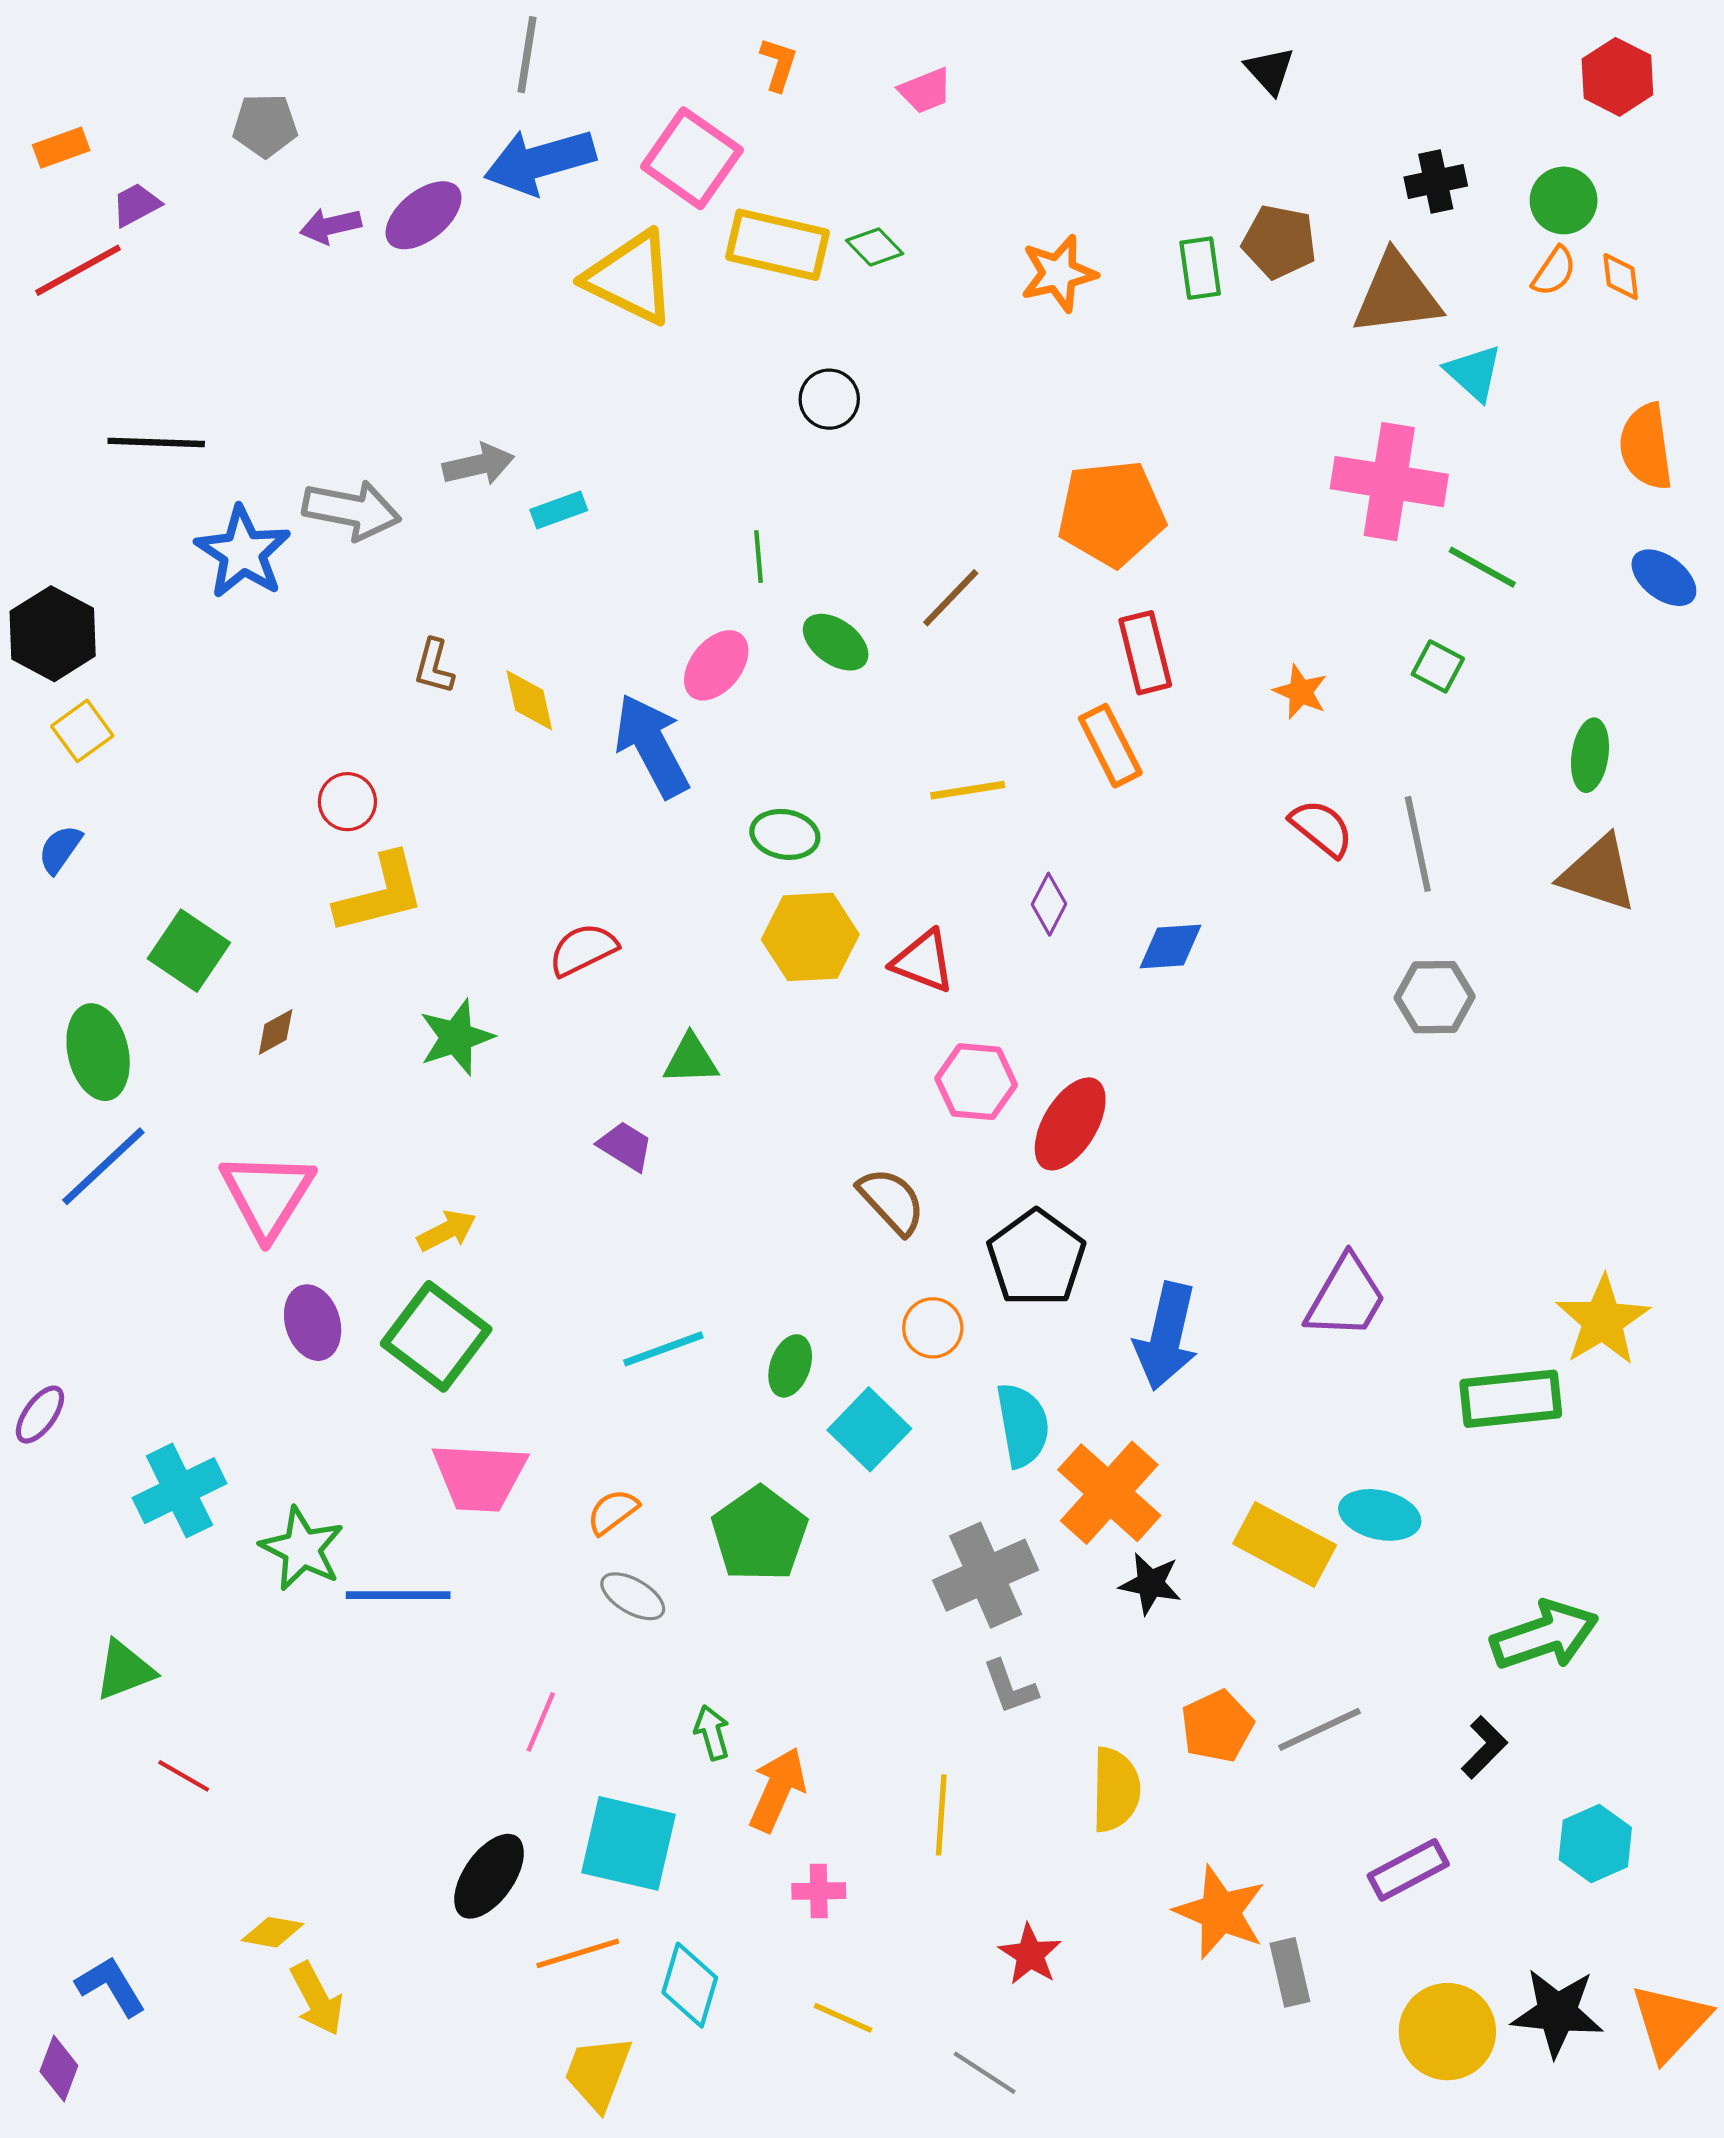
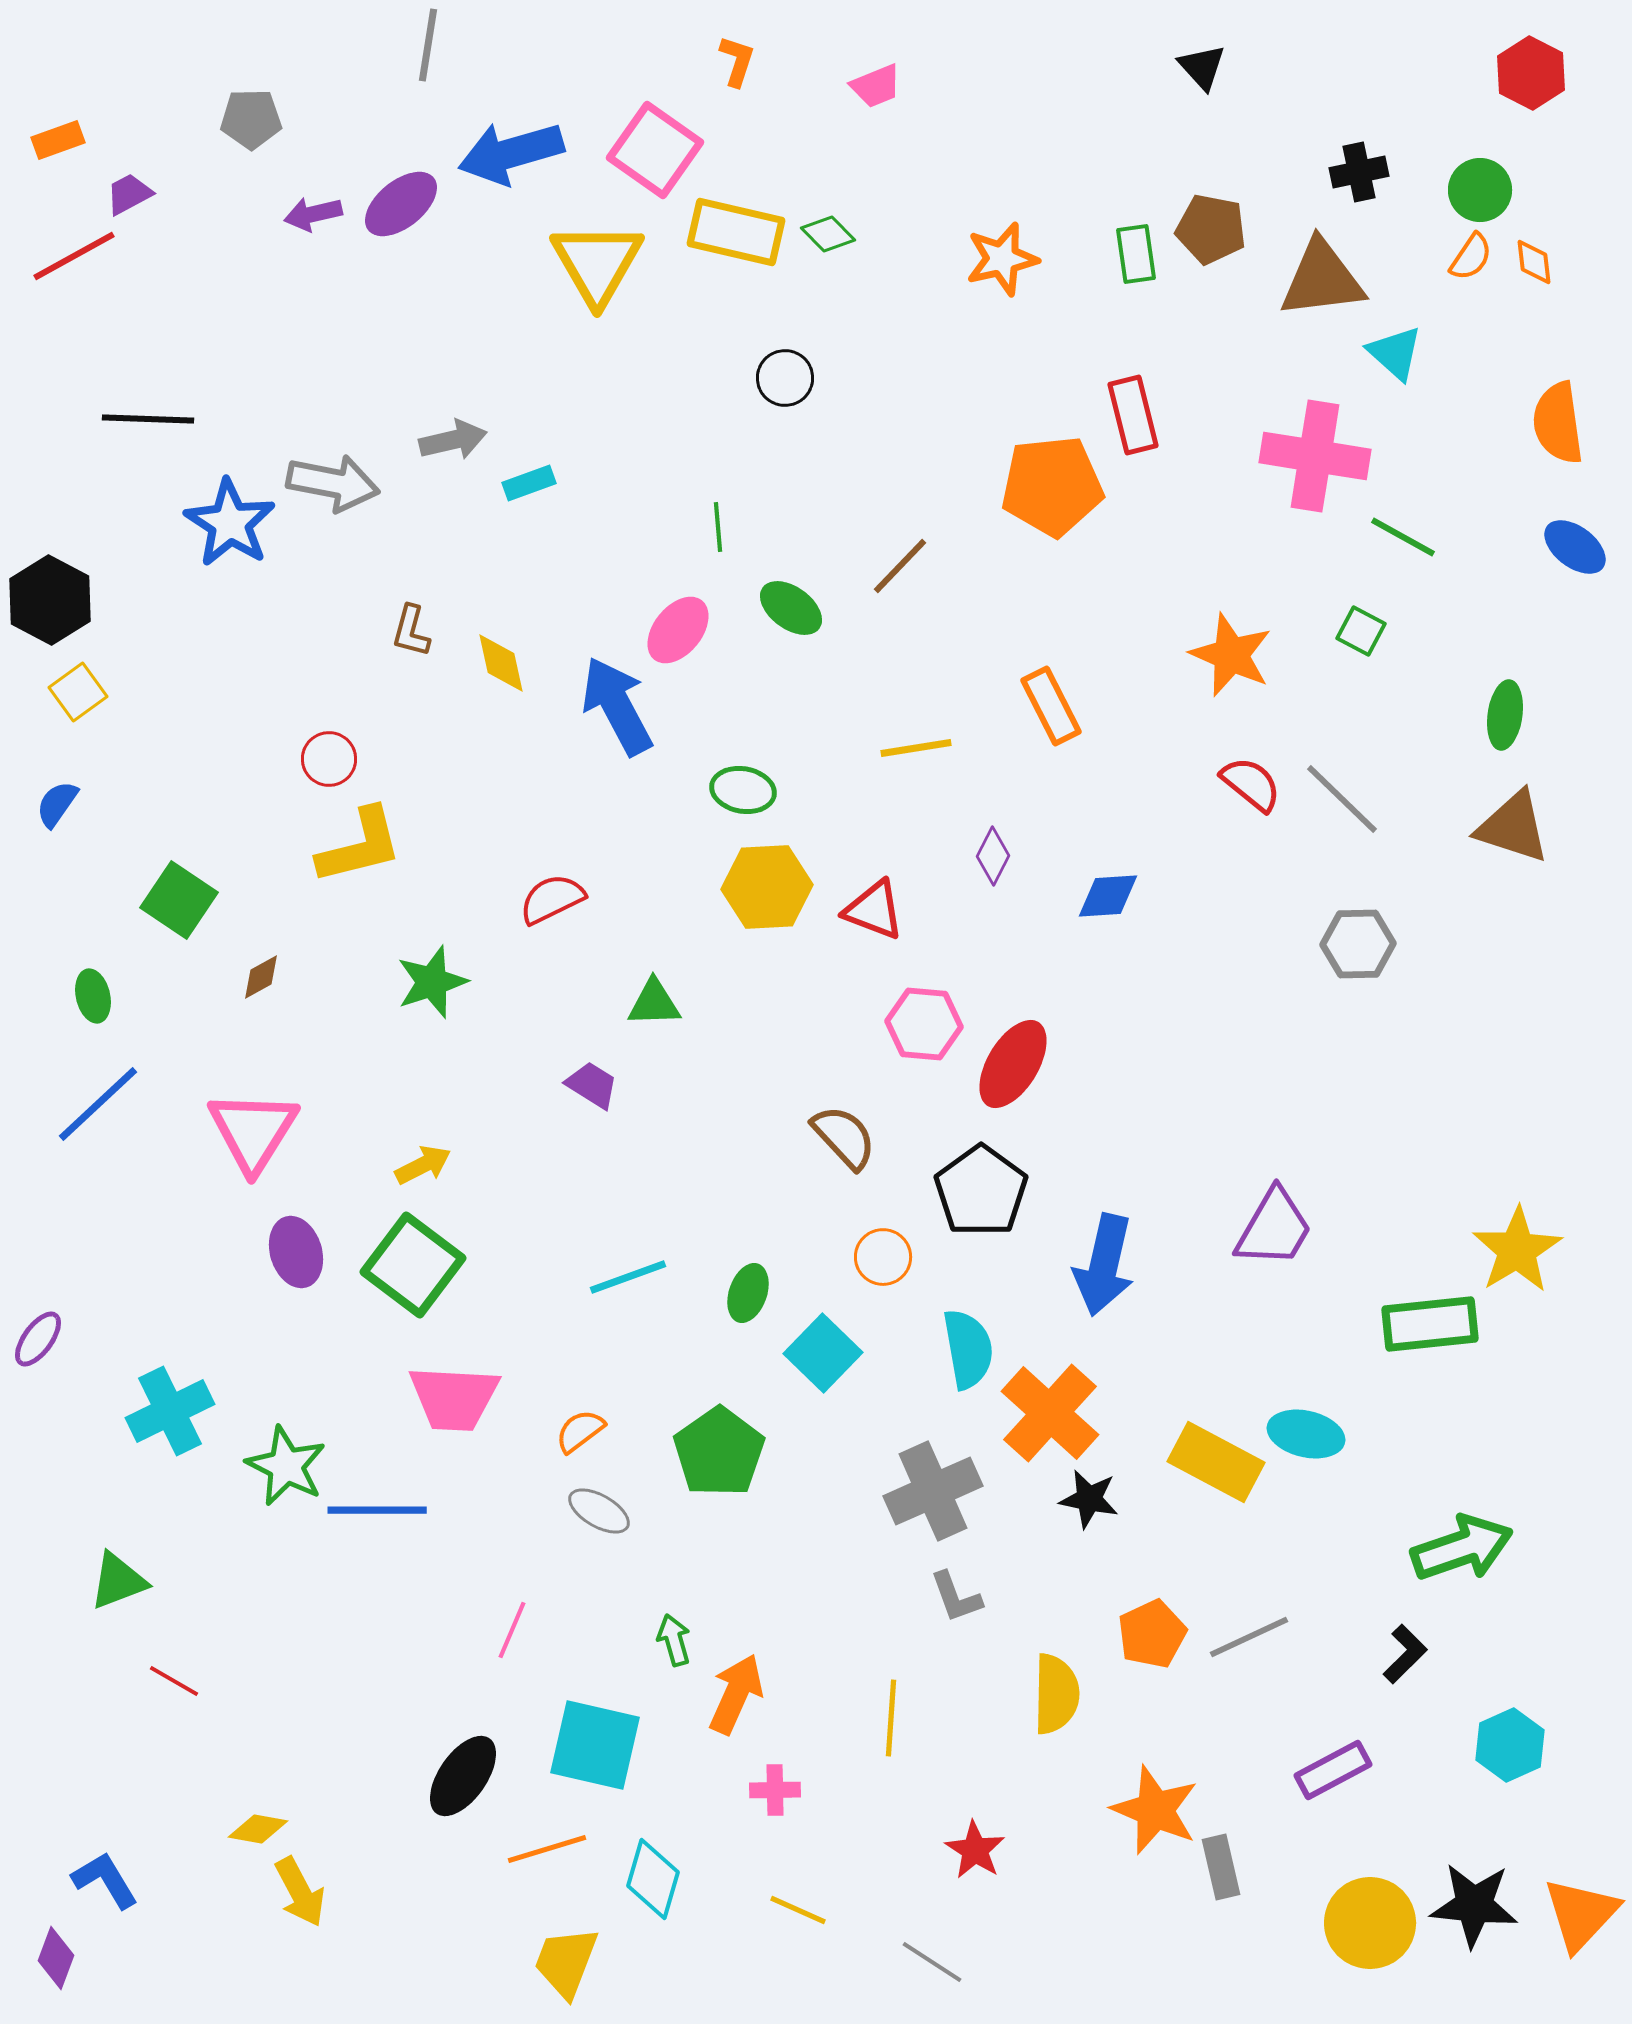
gray line: (527, 55) -> (428, 45), moved
yellow triangle: (631, 278) -> (597, 263), turned 34
red rectangle: (1145, 653) -> (1133, 415), moved
orange star: (1300, 692) -> (1231, 655), size x1.6
gray line: (1418, 844) -> (1342, 799), turned -34
green ellipse: (98, 1052) -> (93, 996), size x0.6

